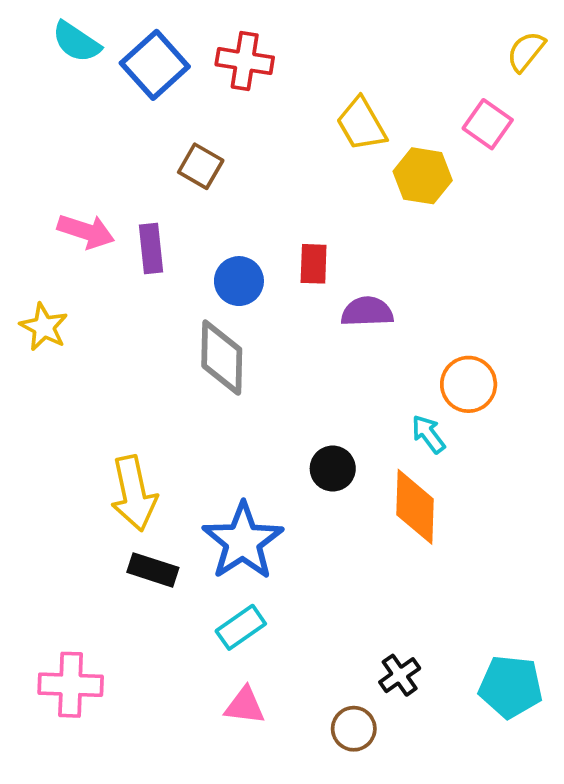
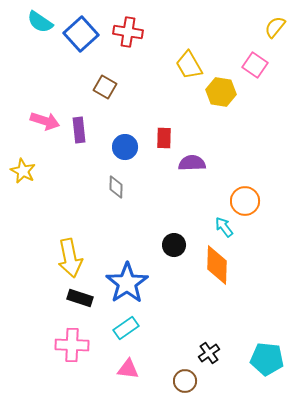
gray diamond: (222, 358) -> (116, 187), size x0.6
pink cross: (71, 685) -> (72, 345), moved

